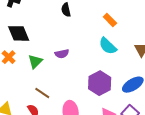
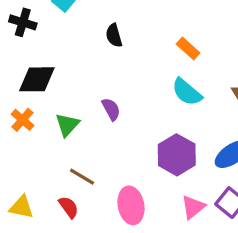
black diamond: (19, 33) -> (37, 79), turned -65
purple semicircle: (62, 54) -> (111, 109), turned -104

